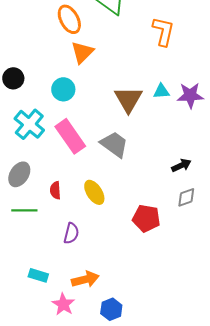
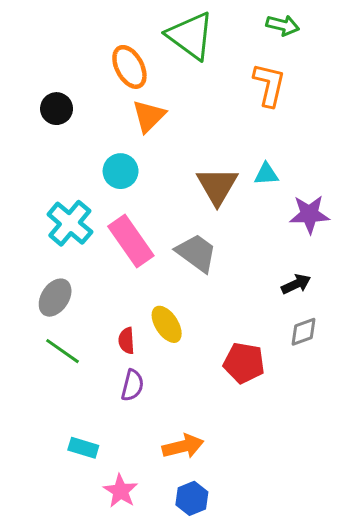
black circle: (13, 78) -> (57, 109), moved
purple star: (190, 95) -> (309, 214), moved
red semicircle: (55, 190) -> (126, 341), moved
green line: (24, 210) -> (62, 351), turned 35
orange arrow: (85, 279) -> (183, 446), moved

